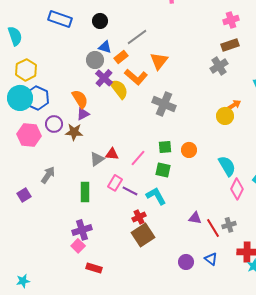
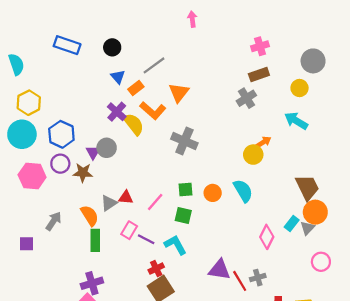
blue triangle: (105, 47) -> (118, 77), turned 32
gray circle: (95, 60) -> (107, 148), moved
blue hexagon: (37, 98) -> (61, 134), moved
orange semicircle: (80, 99) -> (90, 216), moved
purple triangle: (83, 114) -> (93, 152), turned -32
cyan semicircle: (227, 166) -> (243, 191), moved
purple square: (24, 195) -> (26, 244), turned 32
purple triangle: (195, 218) -> (219, 270), size x1.5

